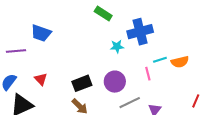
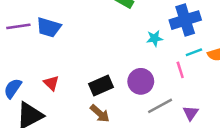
blue cross: (140, 32) -> (185, 20), moved
cyan star: (117, 47) -> (155, 38), moved
purple line: (16, 51) -> (18, 26), moved

